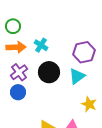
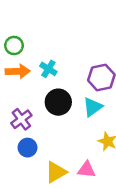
purple cross: (19, 72) -> (21, 119), moved
blue circle: (18, 92) -> (28, 148), moved

